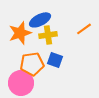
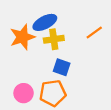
orange pentagon: (32, 64) -> (53, 93), moved
pink circle: (21, 83) -> (24, 93), size x0.7

